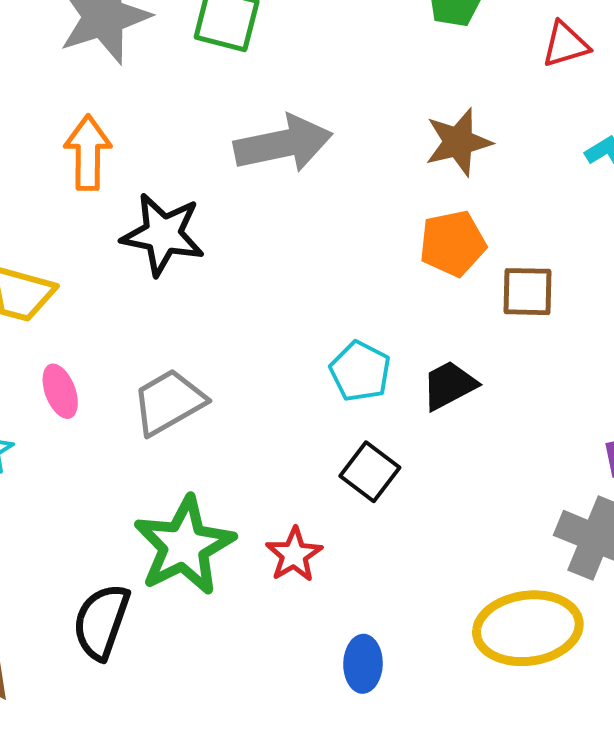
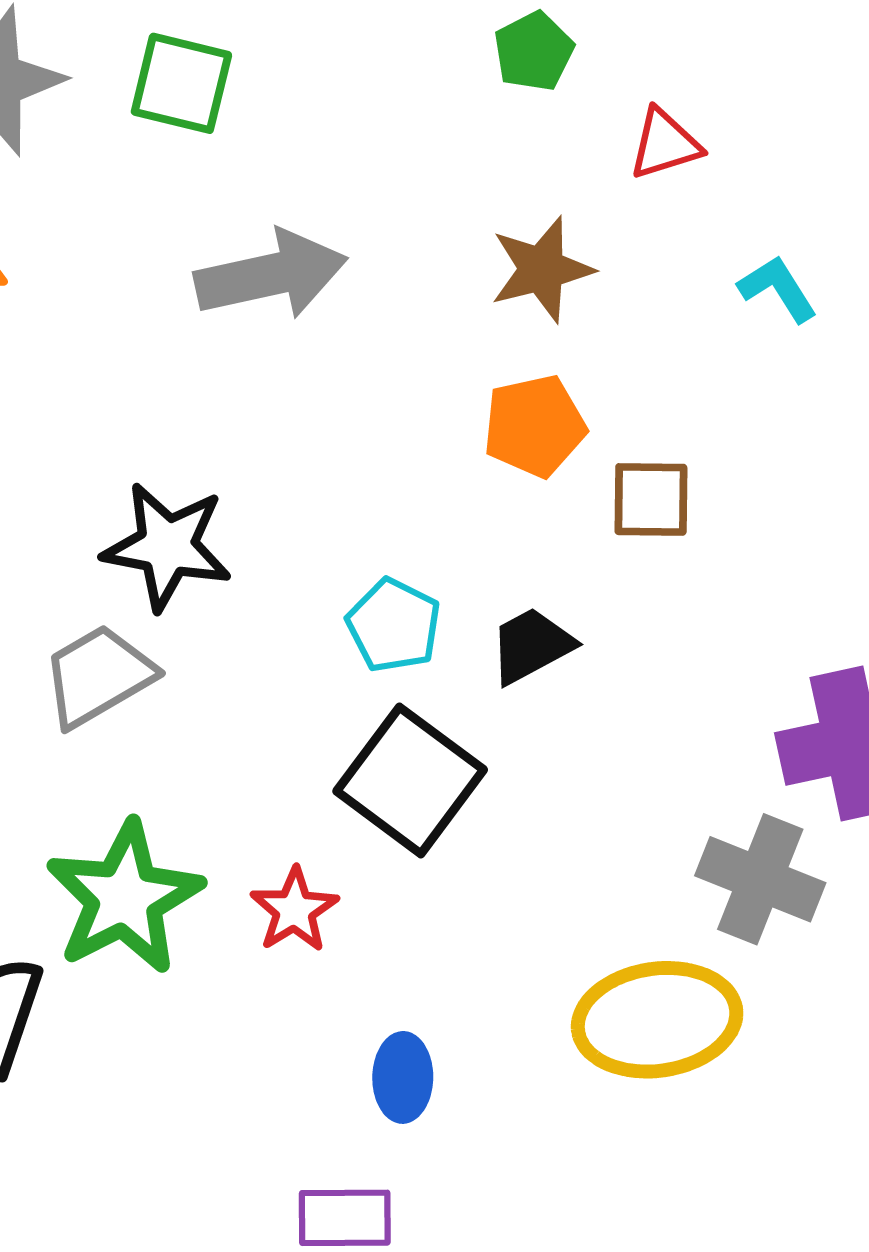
red triangle: (565, 45) -> (665, 144), moved
black star: (163, 234) -> (167, 546), moved
black square: (370, 472) -> (410, 780), size x1.6

